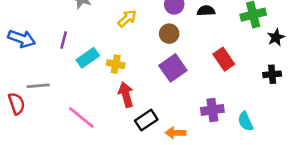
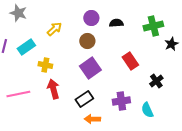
cyan rectangle: (88, 58) -> (26, 47), moved
black cross: (272, 74) -> (156, 81), moved, turned -32
pink line: (81, 118) -> (18, 94), moved, turned -50
black rectangle: (146, 120) -> (84, 99), moved

